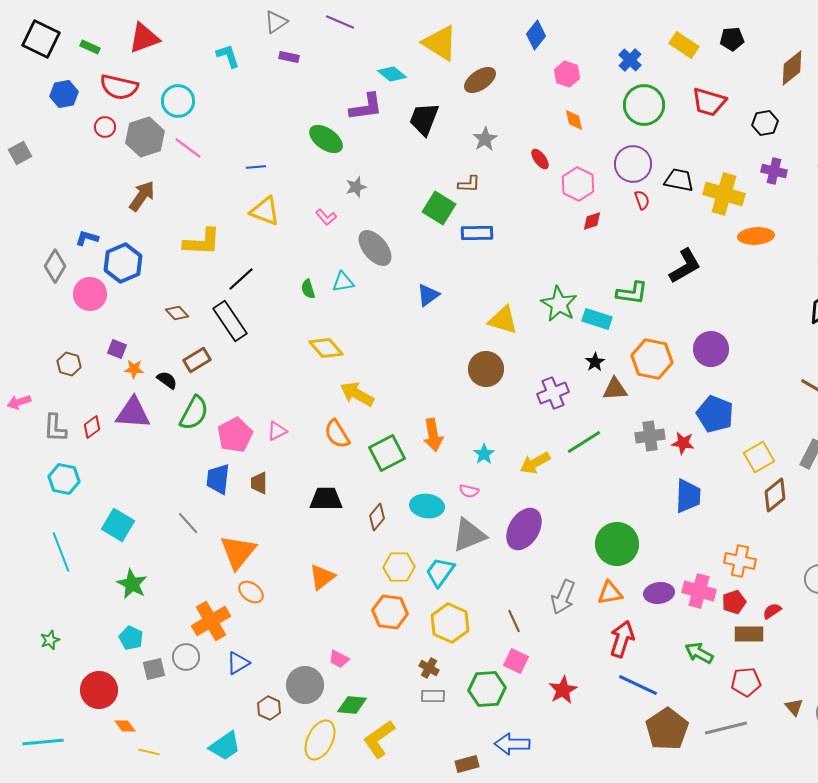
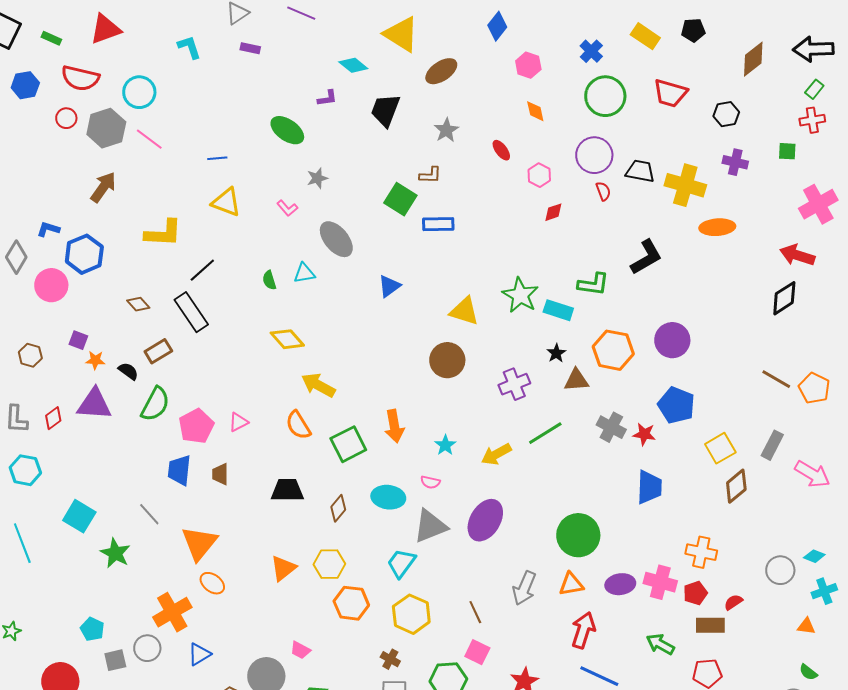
purple L-shape: (366, 107) -> (327, 98), size x0.6
pink hexagon: (578, 184) -> (539, 175), size x0.7
gray cross: (650, 436) -> (611, 427), turned 36
yellow hexagon: (399, 567) -> (329, 564), moved
green star: (132, 584) -> (115, 553), moved

